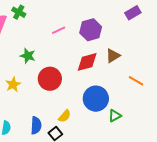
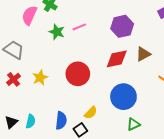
pink line: (59, 30) -> (79, 27), moved
green star: (28, 56) -> (57, 32), moved
green triangle: (115, 116) -> (133, 124), moved

